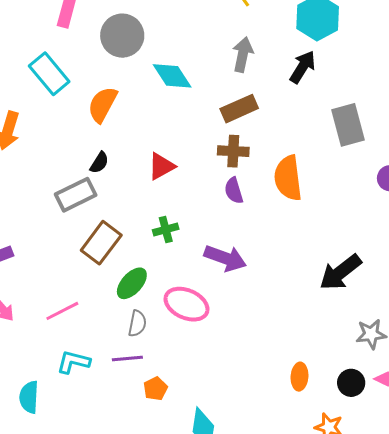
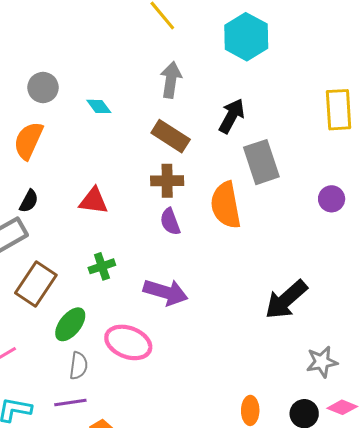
gray circle: (122, 36) -> (43, 87), moved, size x0.7
black arrow: (303, 67) -> (232, 116), moved
cyan diamond: (172, 76) -> (99, 106), size x0.6
brown rectangle: (239, 109) -> (171, 136), turned 60
gray rectangle: (348, 125) -> (261, 162), moved
red triangle: (161, 166) -> (94, 201), turned 40

